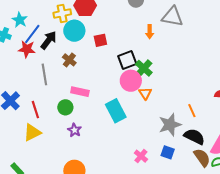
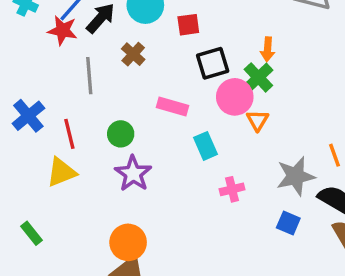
orange arrow: (150, 32) -> (268, 49), moved
black square: (127, 60) -> (213, 63), moved
pink rectangle: (80, 92) -> (173, 107), moved
cyan rectangle: (116, 111) -> (205, 146), size x0.7
purple star: (74, 130) -> (133, 174), size x1.5
pink cross: (141, 156) -> (232, 189), moved, turned 32

